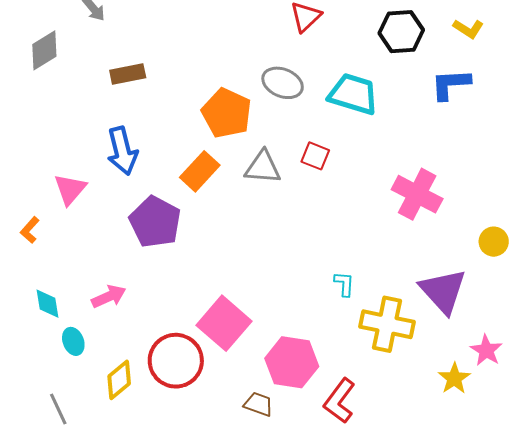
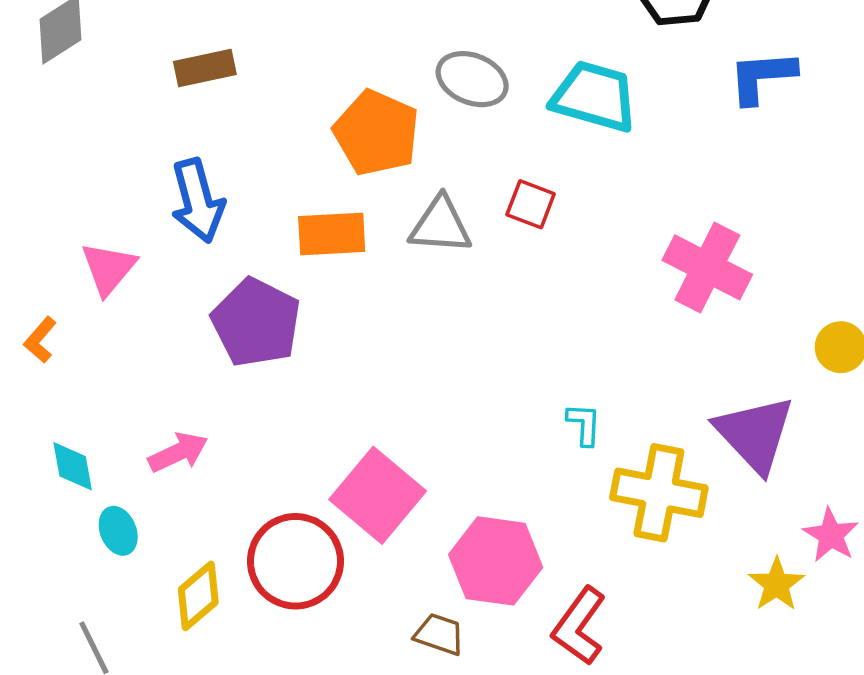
orange rectangle: (200, 171) -> (332, 234), turned 45

